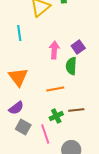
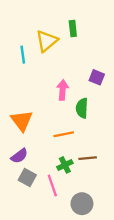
cyan line: (19, 33) -> (23, 55), moved
purple square: (78, 47) -> (97, 77), moved, turned -32

